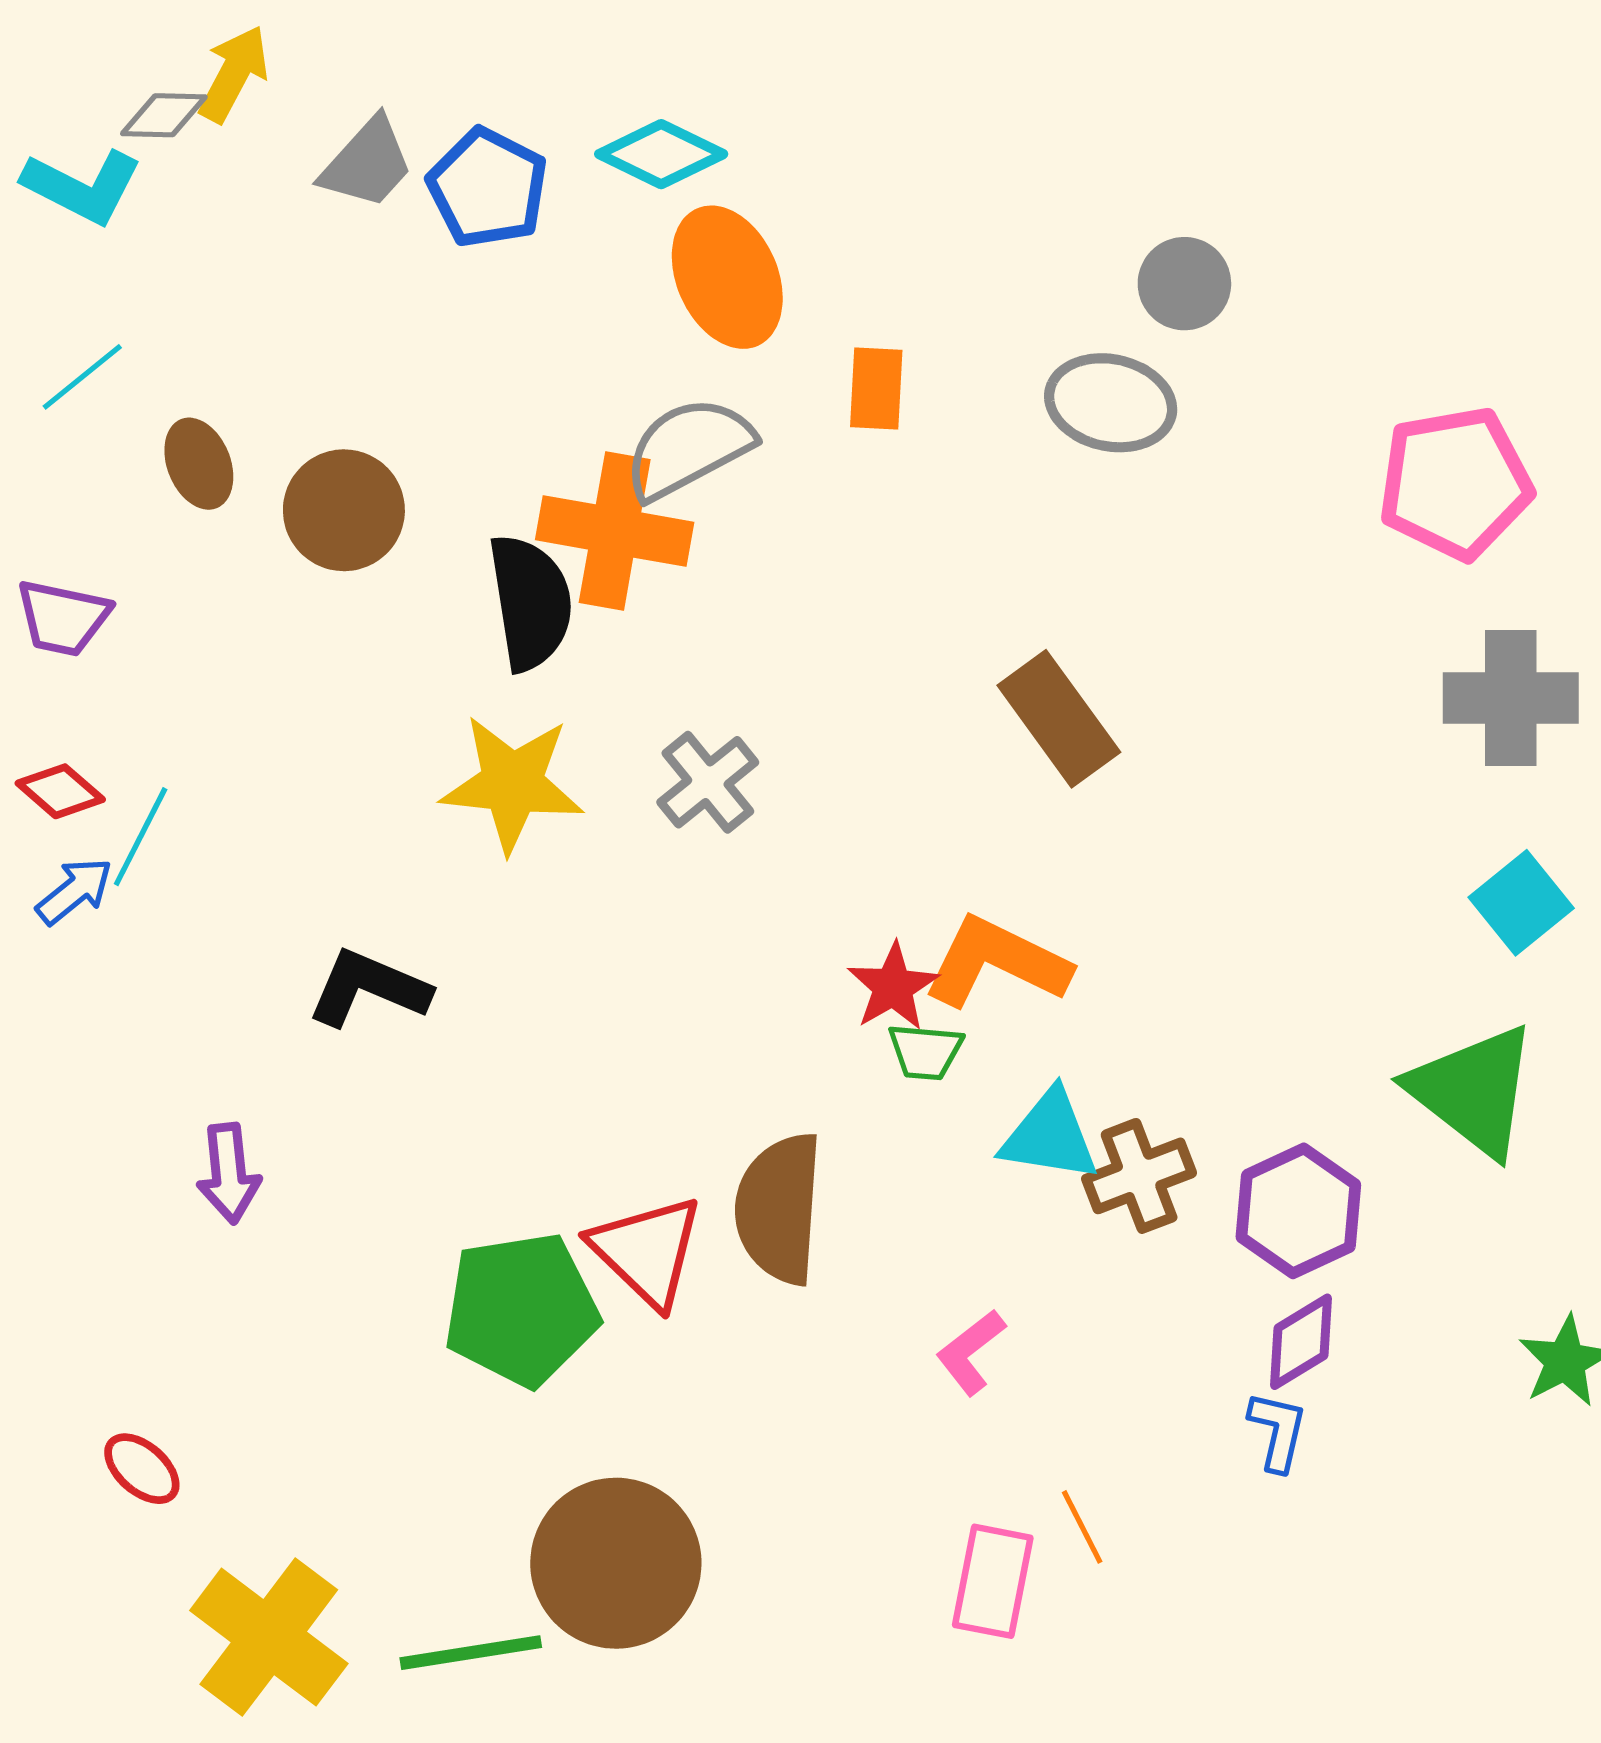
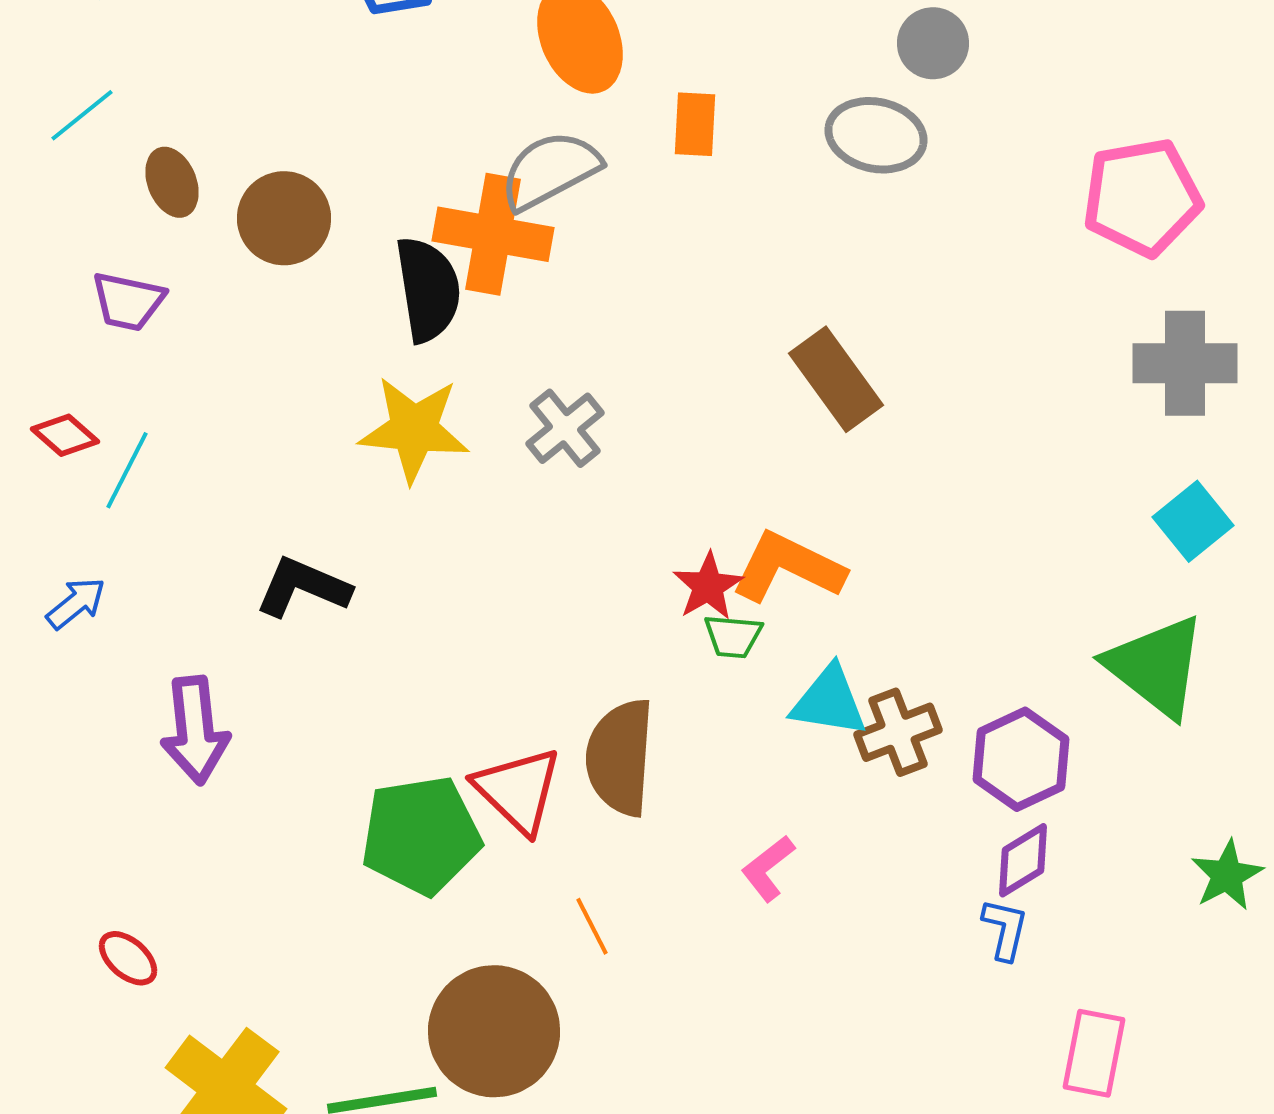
purple trapezoid: (63, 618) -> (128, 301), moved
blue arrow: (75, 891) -> (76, 603), moved
purple arrow: (229, 1173) -> (195, 730), size x1.4
orange line: (1082, 1527) -> (592, 926), moved
pink rectangle: (993, 1581) -> (1094, 1053), moved

